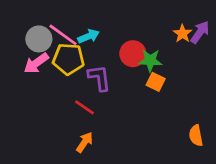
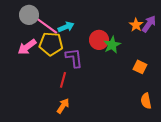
gray circle: (39, 39) -> (29, 15), moved
green star: (150, 60) -> (112, 45), turned -30
orange square: (156, 82) -> (140, 67), moved
red line: (85, 107) -> (63, 80), turned 70

